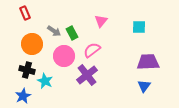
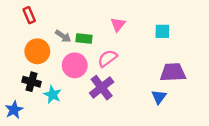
green rectangle: (72, 33) -> (84, 38), turned -56
blue triangle: (144, 86) -> (159, 97), moved
blue star: (23, 96) -> (14, 110), moved

